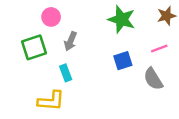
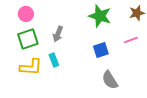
pink circle: (51, 17) -> (26, 14), moved
gray semicircle: (153, 79) -> (110, 80), moved
yellow L-shape: (51, 101) -> (31, 67), moved

